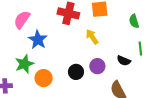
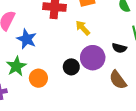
purple circle: (97, 66) -> (93, 58), size x1.5

